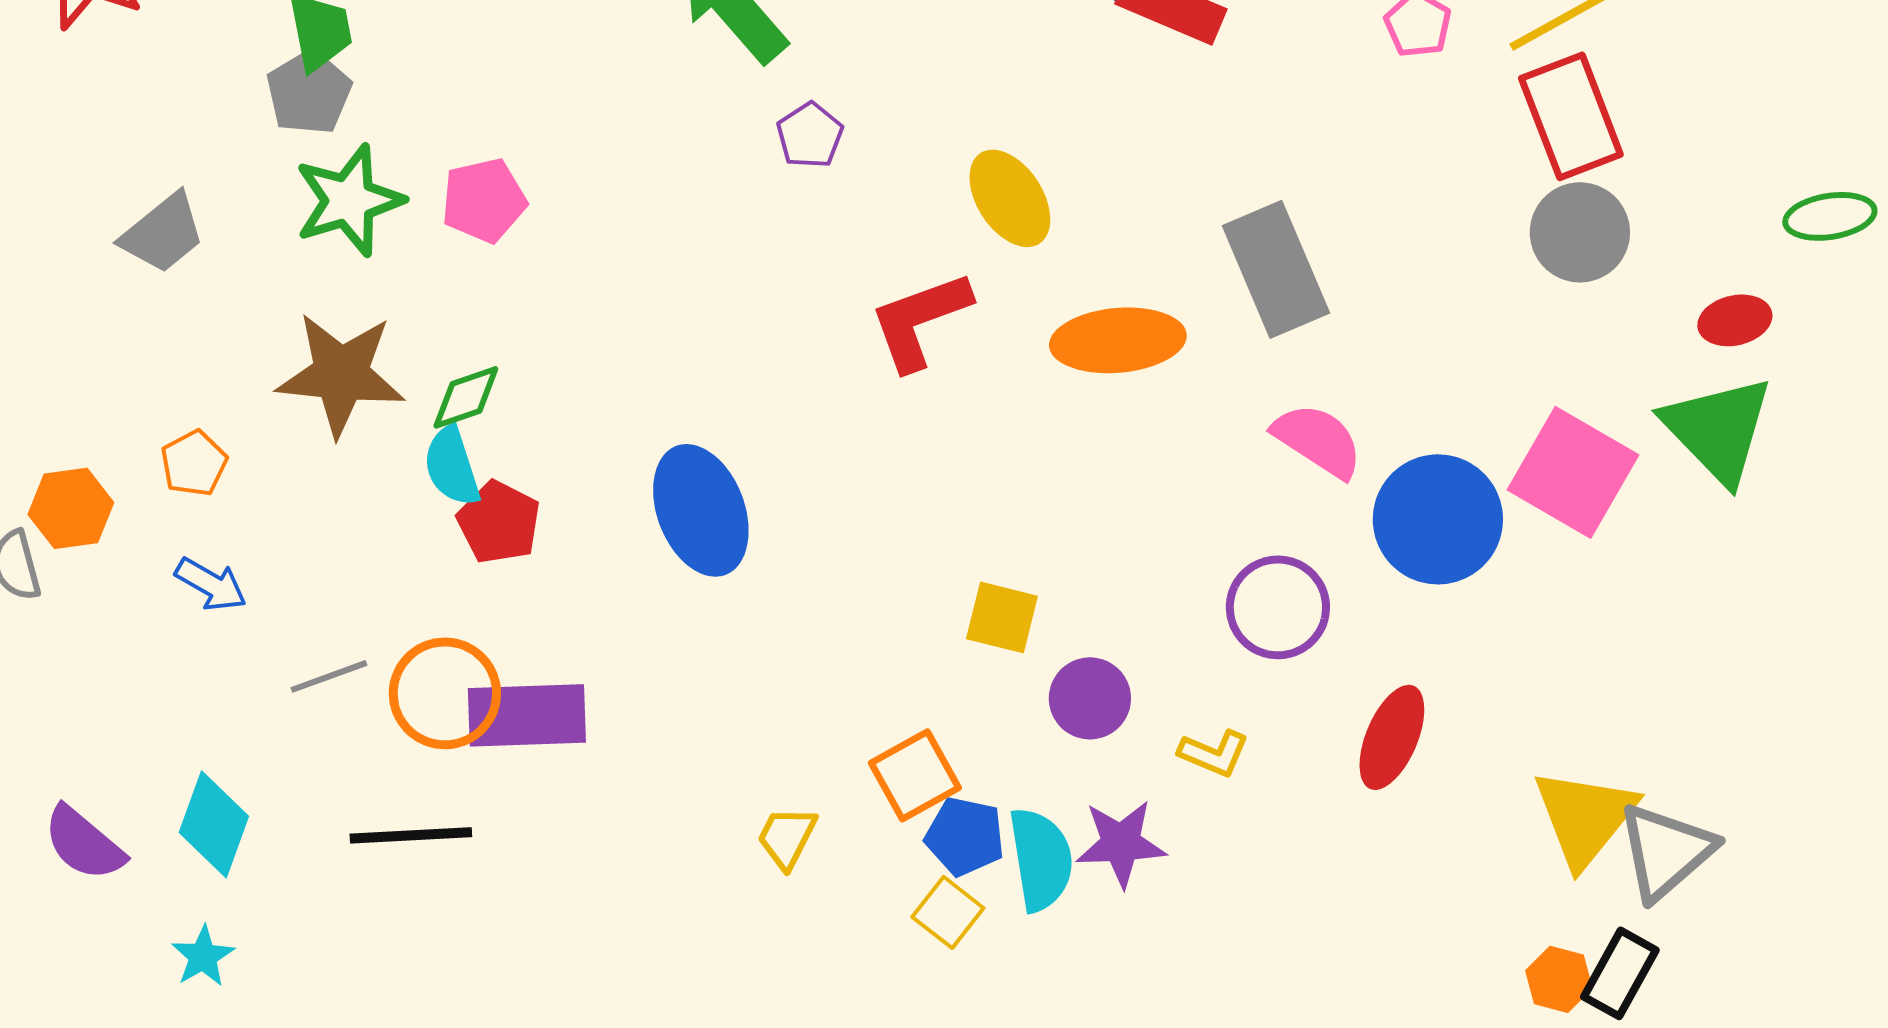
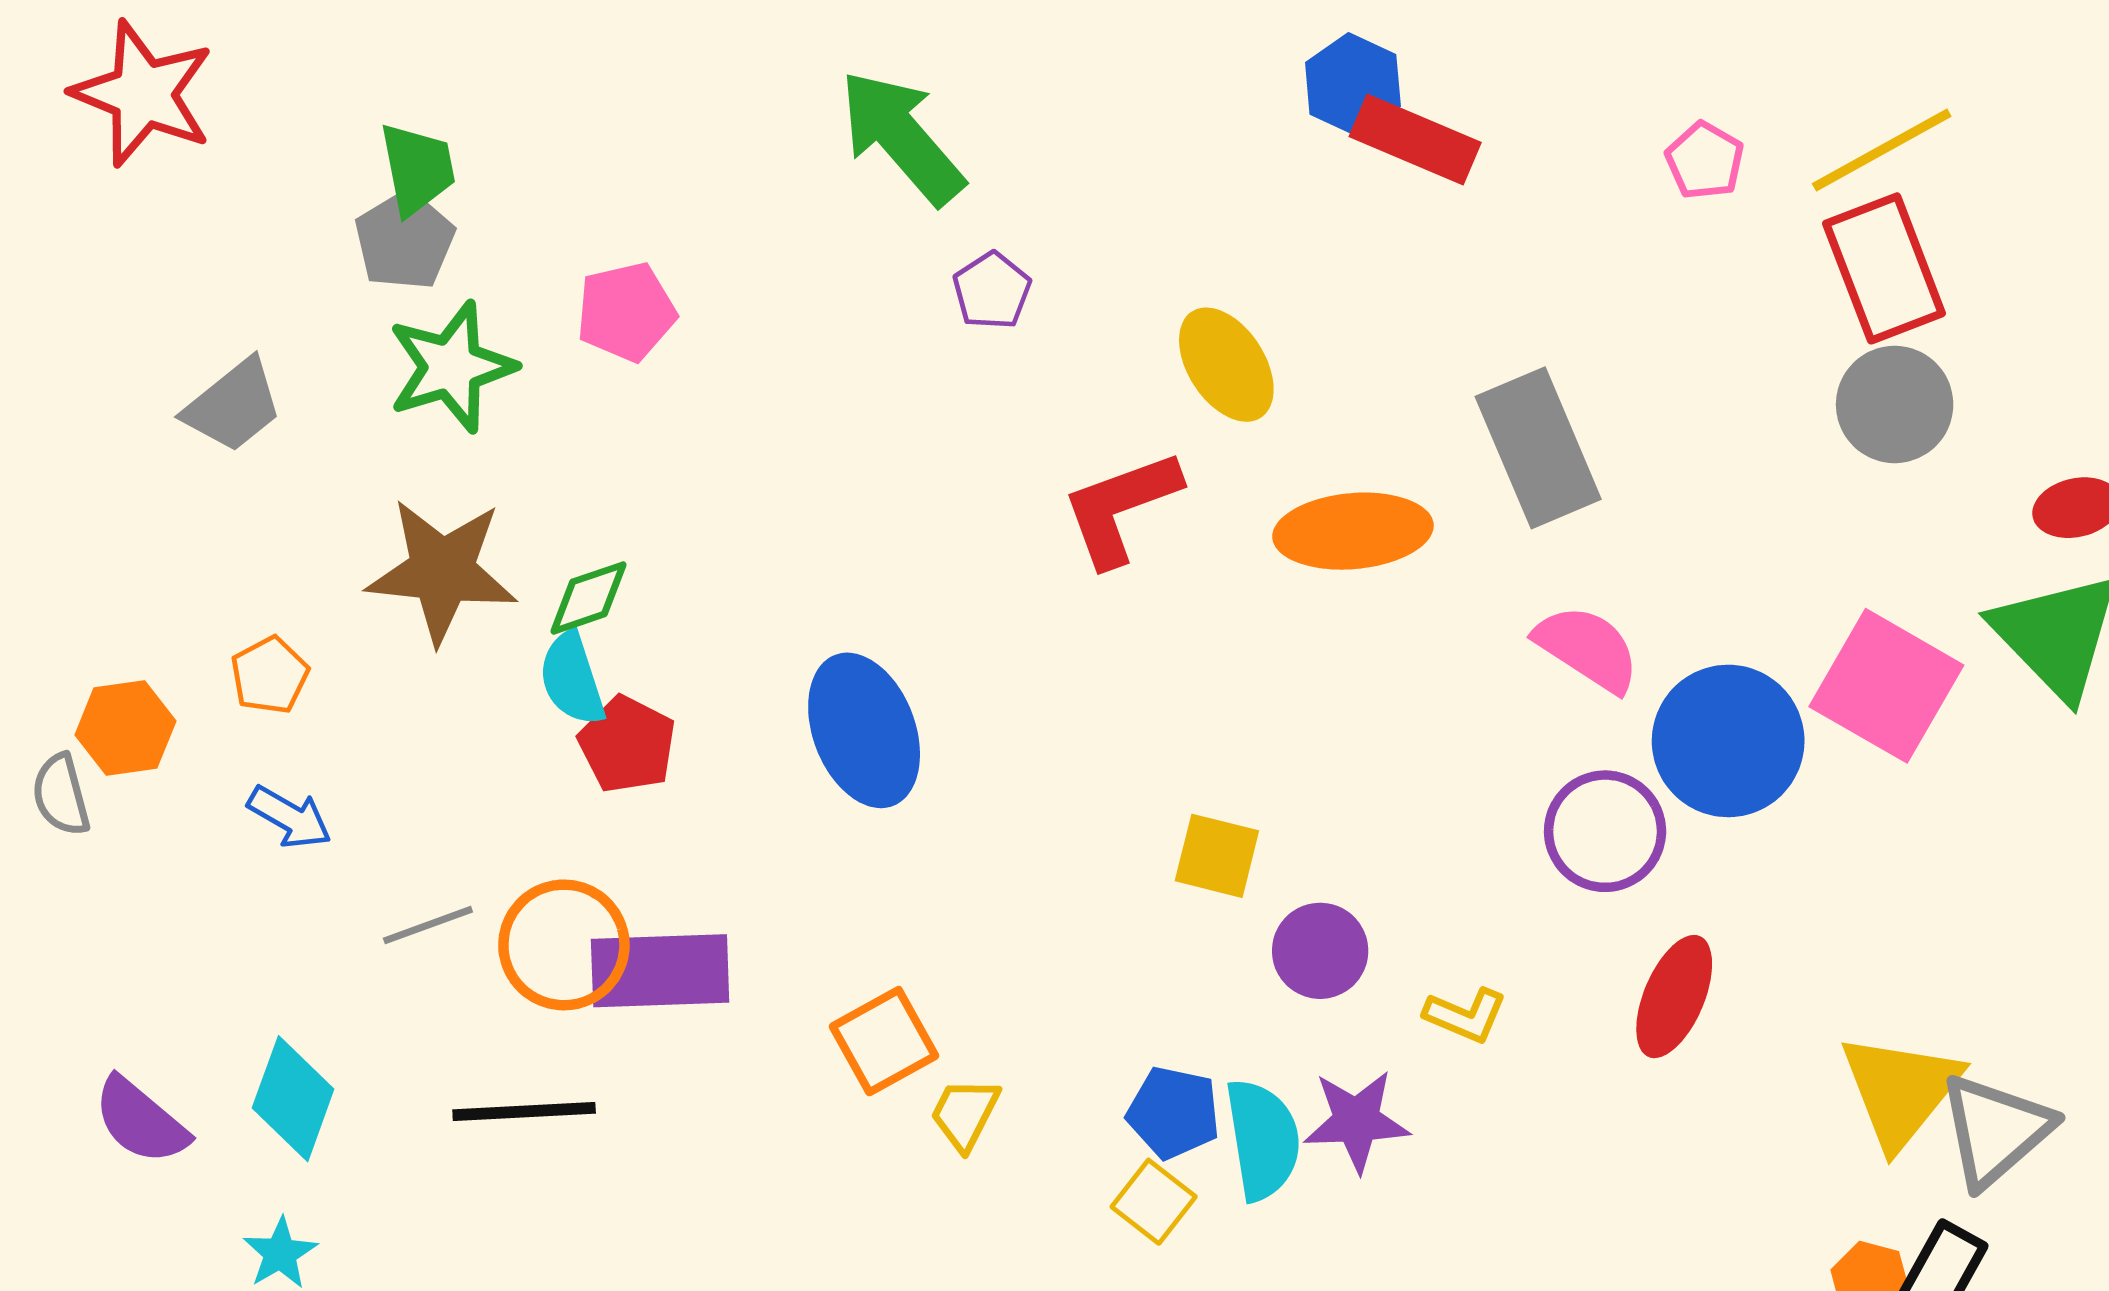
pink pentagon: (484, 200) -> (626, 312), moved
purple circle: (1278, 607) -> (1605, 831), moved
orange square: (915, 775) -> (884, 1041), moved

